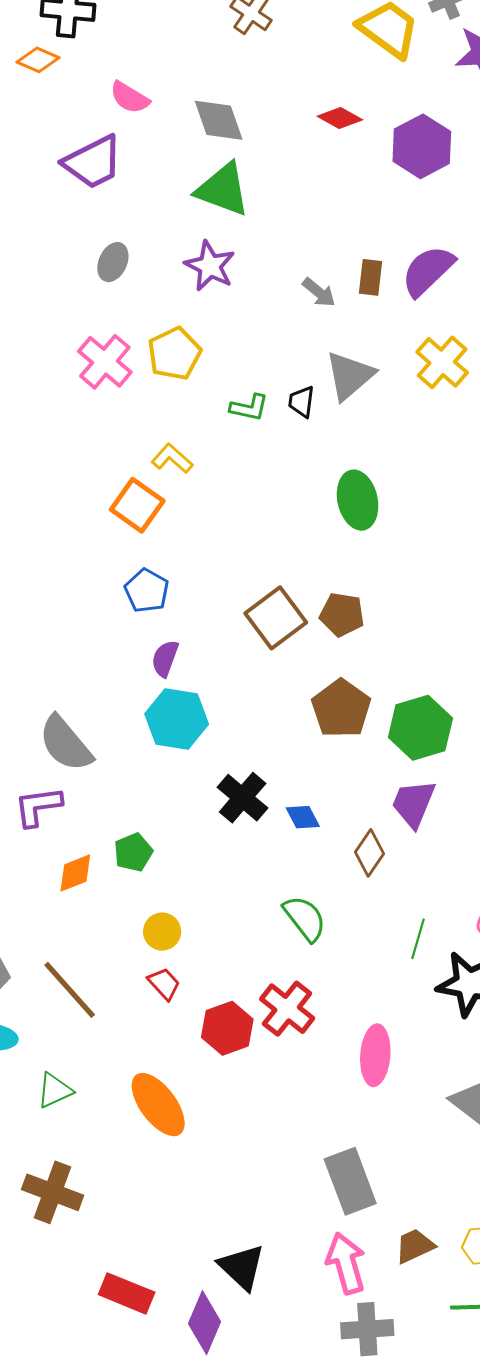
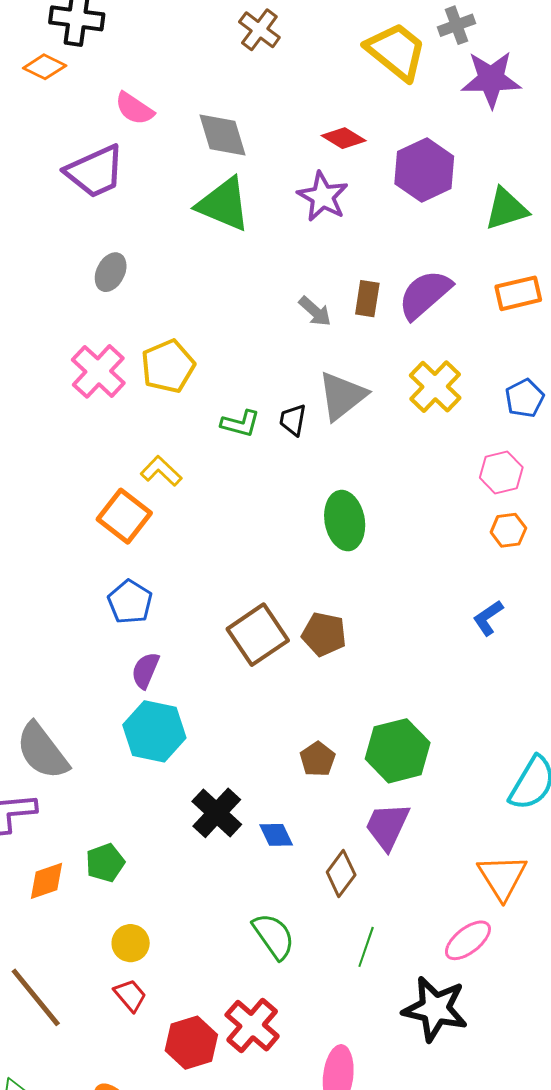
purple star: (210, 266) -> (323, 197), moved
brown pentagon: (341, 709) -> (318, 759), moved, size x0.6
green line: (418, 939) -> (366, 947), moved

